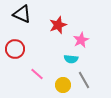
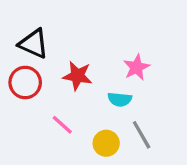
black triangle: (22, 14) -> (34, 44), moved
red star: (58, 25) -> (77, 76), moved, turned 30

